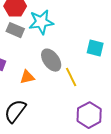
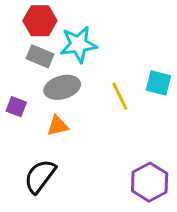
gray ellipse: (51, 60) -> (62, 87), moved, turned -70
yellow line: (71, 77) -> (120, 96), moved

